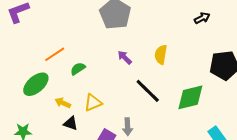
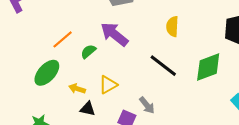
purple arrow: (125, 57) -> (114, 34), moved, size x1.8
gray arrow: (128, 127) -> (147, 105), turned -30

